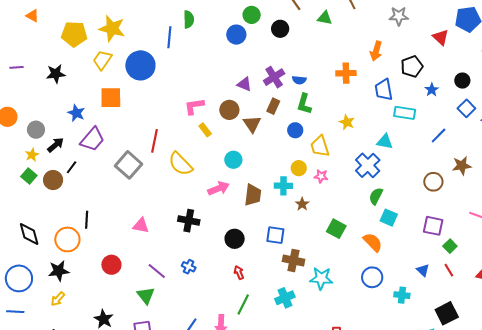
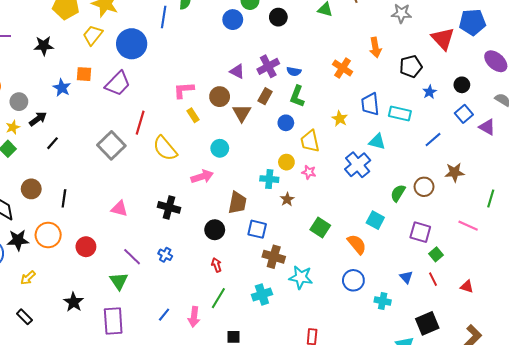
red triangle: (441, 37) -> (443, 39), size x1.4
orange arrow: (376, 51) -> (375, 48), turned -30
orange cross: (346, 73) -> (343, 68), turned 30
blue trapezoid: (384, 90) -> (370, 104), moved
orange square: (111, 98) -> (84, 74), moved, size x0.7
purple trapezoid: (92, 139) -> (118, 84), moved
brown circle: (53, 180) -> (31, 189), moved
brown trapezoid: (253, 195) -> (237, 203), moved
green semicircle: (376, 196) -> (398, 193), moved
orange circle: (67, 239) -> (48, 235), moved
black star: (59, 271) -> (18, 240), moved

